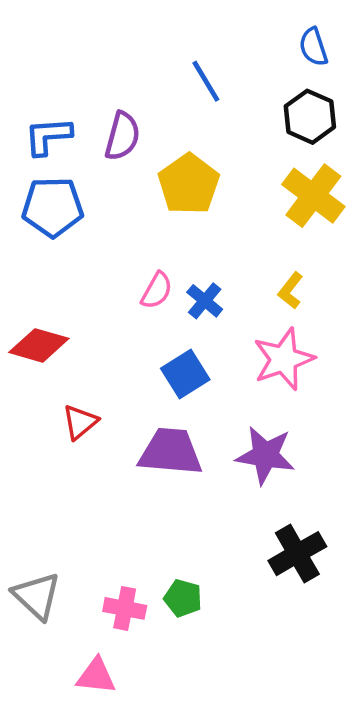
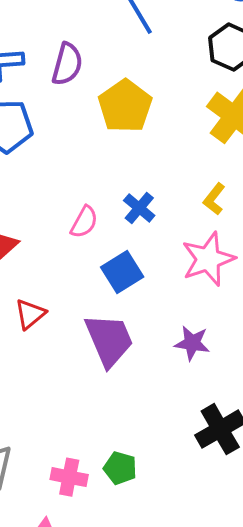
pink semicircle: (157, 291) -> (84, 222), moved
purple trapezoid: (170, 452) -> (109, 340), turned 62
purple star: (265, 455) -> (192, 343), size x0.7

